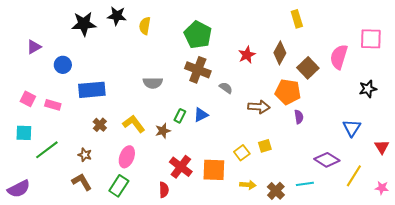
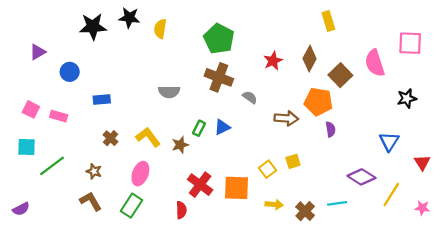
pink semicircle: (339, 57) -> (375, 63), turned -35
blue rectangle: (92, 90) -> (102, 99), size x0.6
purple semicircle: (19, 189) -> (21, 209), size x0.7

